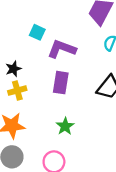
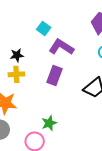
green star: (65, 126) -> (49, 123), moved

